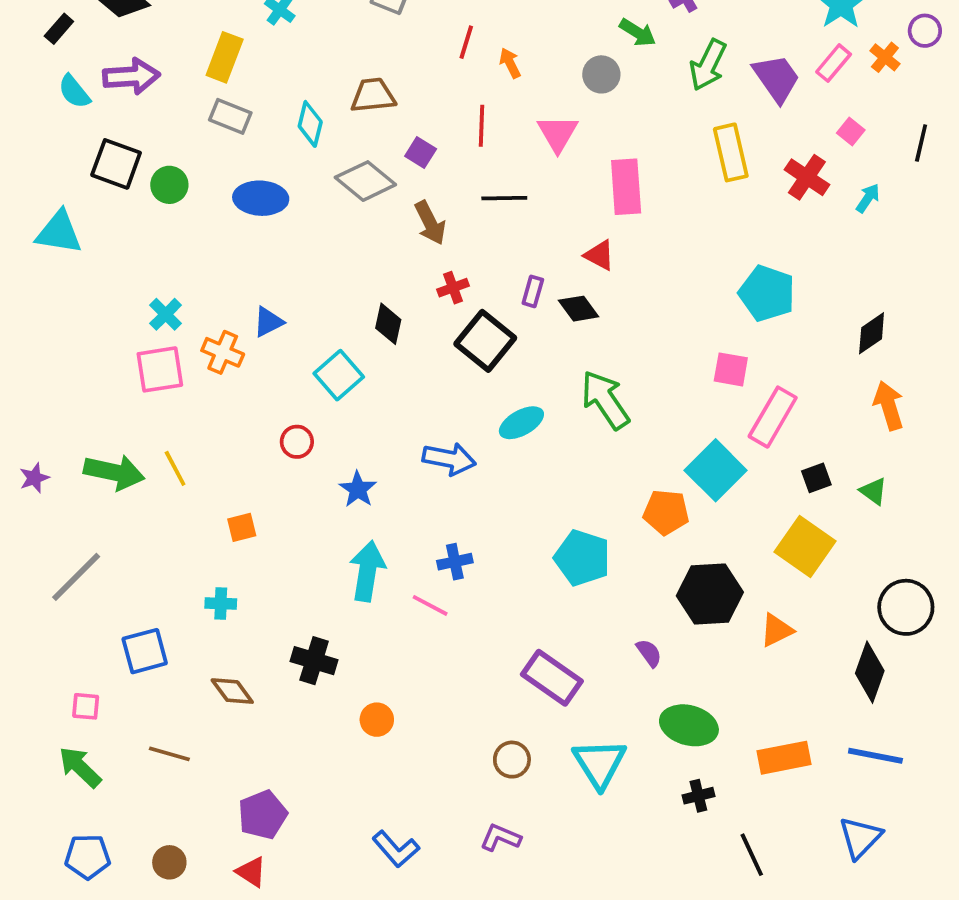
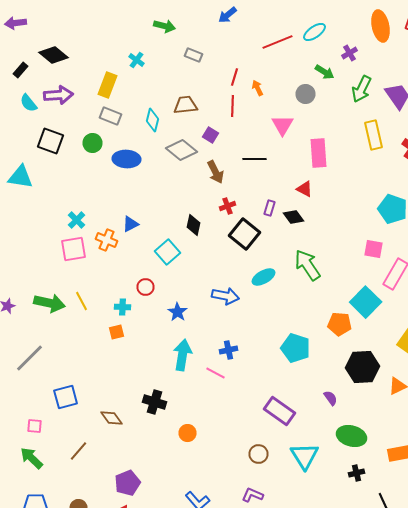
red line: (481, 126) -> (232, 106), moved
green circle: (169, 185) -> (92, 143), moved
cyan cross: (221, 604) -> (122, 307), moved
brown line: (169, 754) -> (78, 451), turned -65

